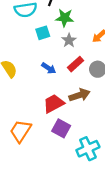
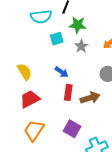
red rectangle: (75, 64) -> (68, 92), moved, turned -42
red trapezoid: (54, 104) -> (30, 99), moved

